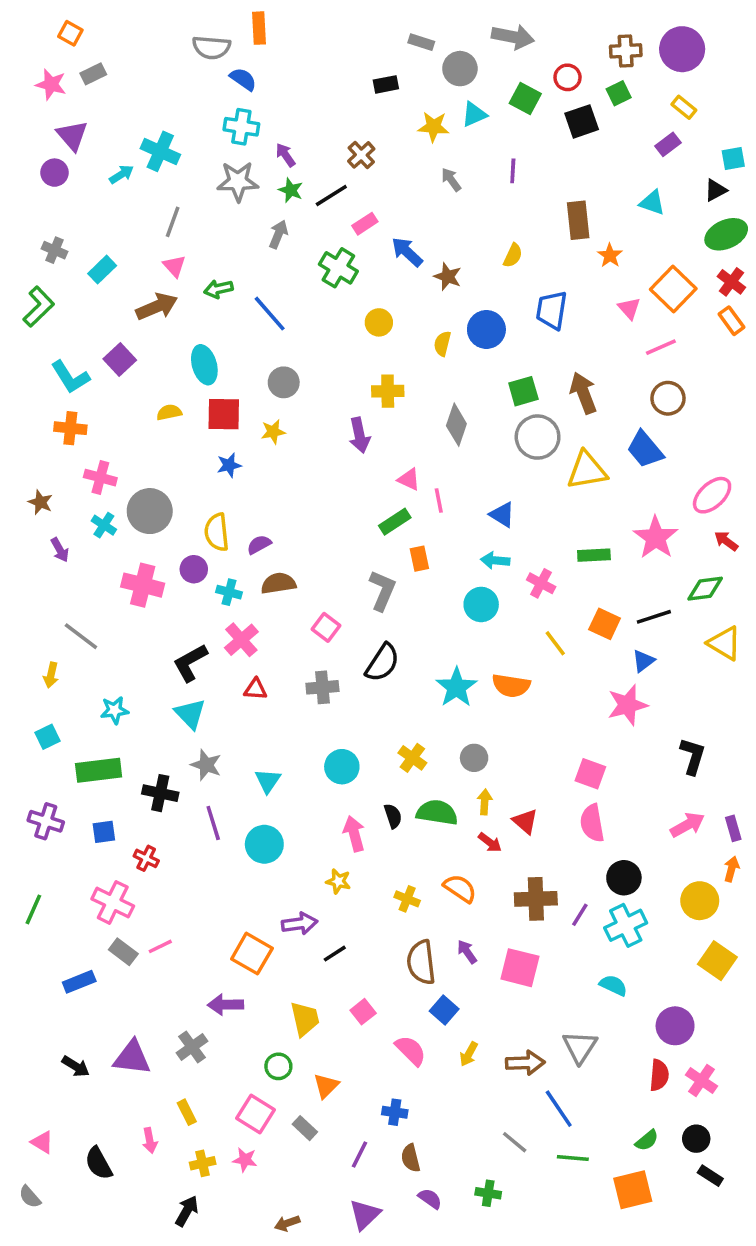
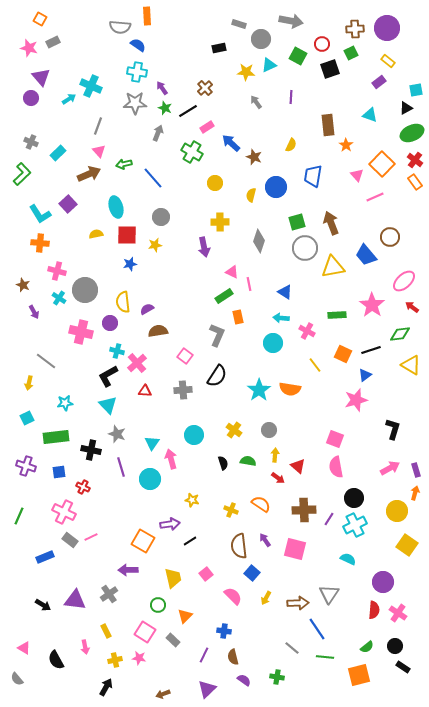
brown circle: (668, 398) -> (390, 237), moved
cyan cross: (229, 592) -> (117, 351), moved
green semicircle: (437, 813) -> (248, 461), size x0.7
pink arrow: (354, 834) -> (171, 459), moved

